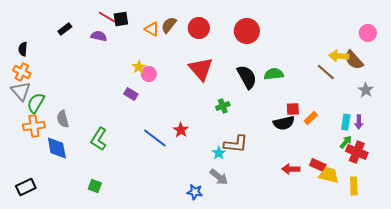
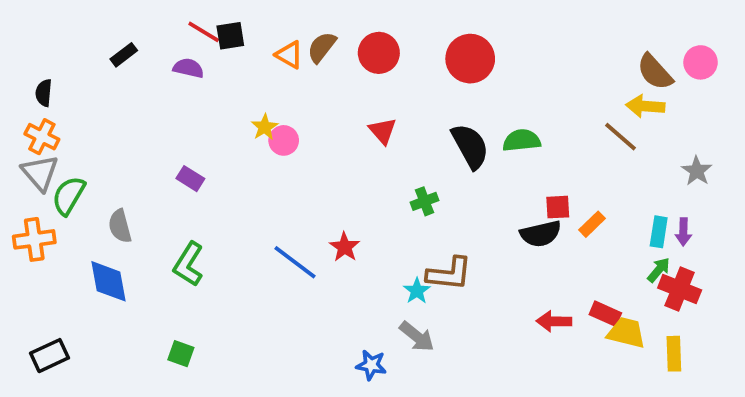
brown semicircle: (354, 60) -> (655, 72), moved
red triangle: (201, 69) -> (383, 131), size x0.6
purple rectangle: (131, 94) -> (190, 179), moved
orange cross: (34, 126) -> (34, 239), moved

